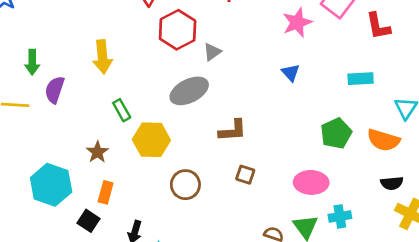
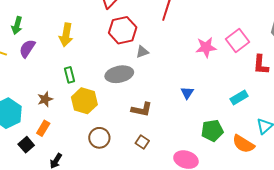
blue triangle: (291, 73) -> (187, 93), moved
cyan rectangle: (361, 79) -> (239, 98), turned -42

